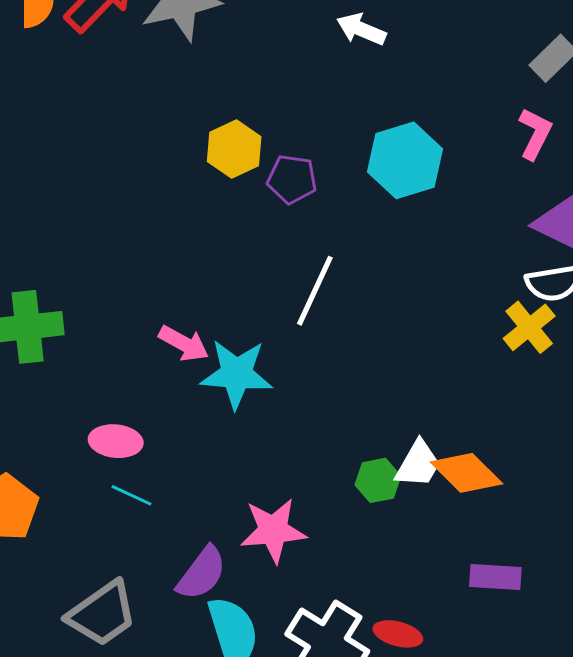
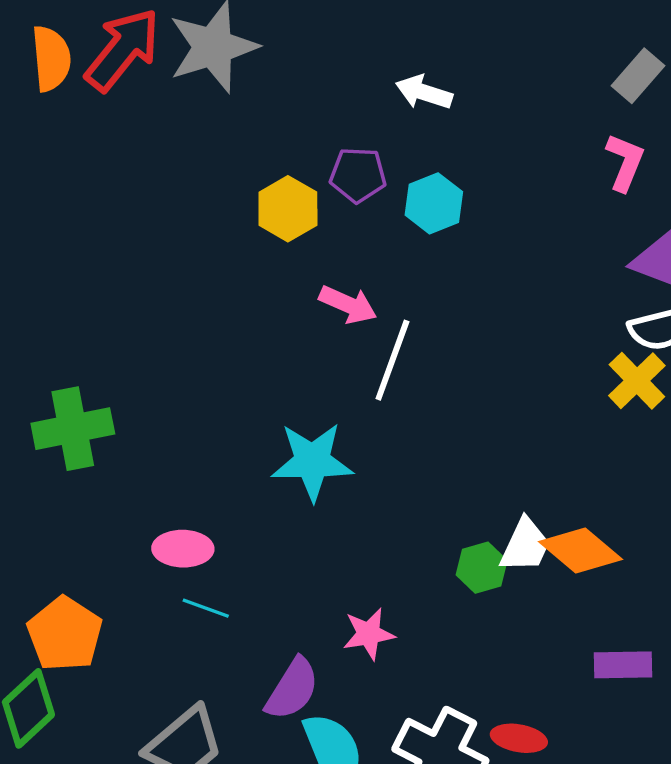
white arrow: (361, 29) -> (424, 92), moved
cyan hexagon: (405, 160) -> (434, 203), moved, size x0.7
purple pentagon: (292, 179) -> (358, 175), moved
pink arrow: (184, 343) -> (348, 304), moved
pink star: (273, 530) -> (369, 634), size x0.7

